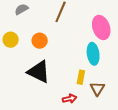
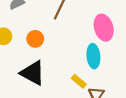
yellow rectangle: (81, 77) -> (79, 81), turned -64

